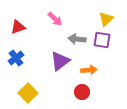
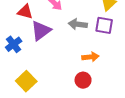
red triangle: (18, 27) -> (25, 12), moved, turned 35
purple triangle: (60, 61) -> (41, 31), moved

